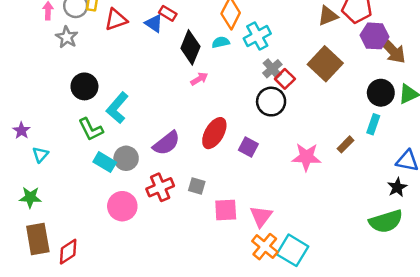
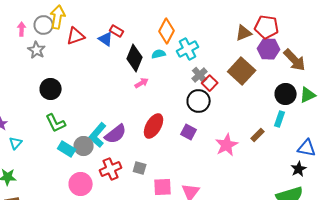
purple hexagon: (374, 36) -> (269, 49), moved
cyan L-shape: (117, 108) -> (98, 135), moved
purple square: (248, 147) -> (189, 132), moved
pink star: (306, 157) -> (227, 145), turned -30

